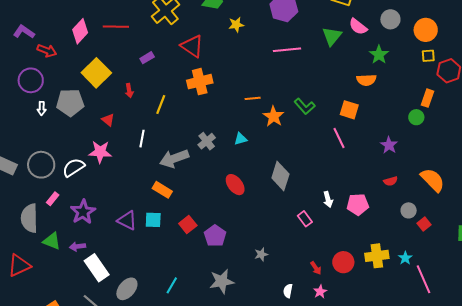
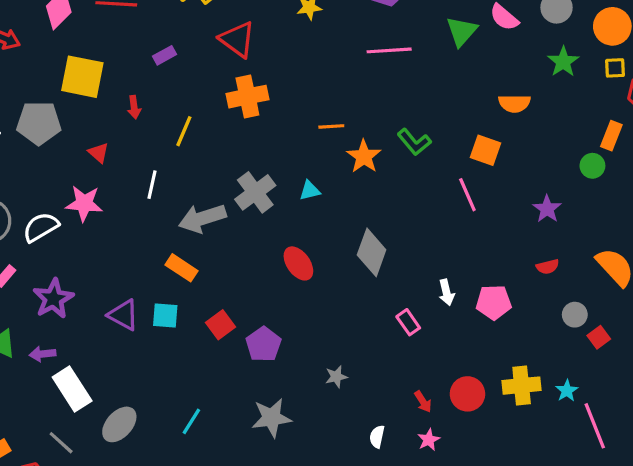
green star: (379, 55) -> (563, 62), moved
yellow square: (96, 73) -> (82, 77), turned -36
gray cross: (207, 141) -> (255, 192), size x1.4

